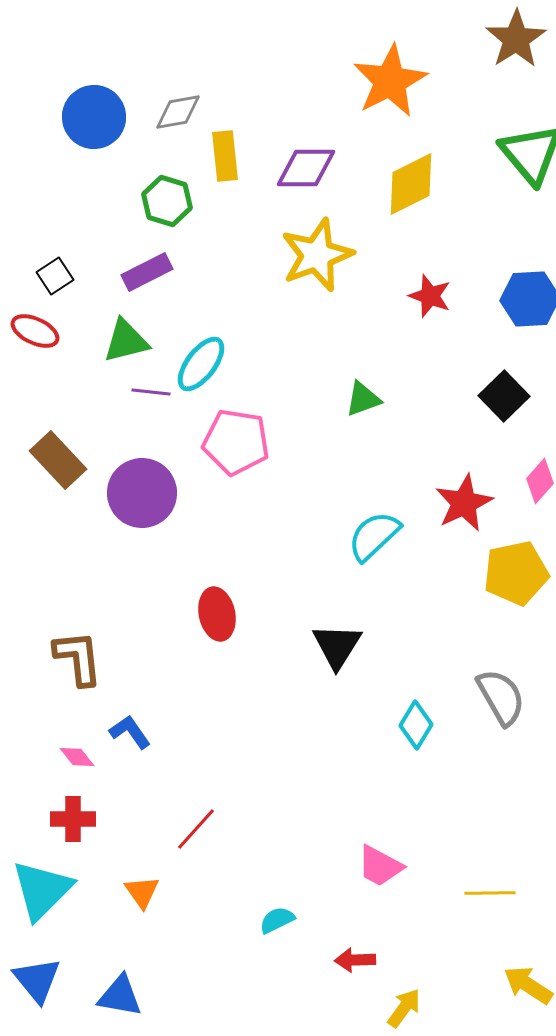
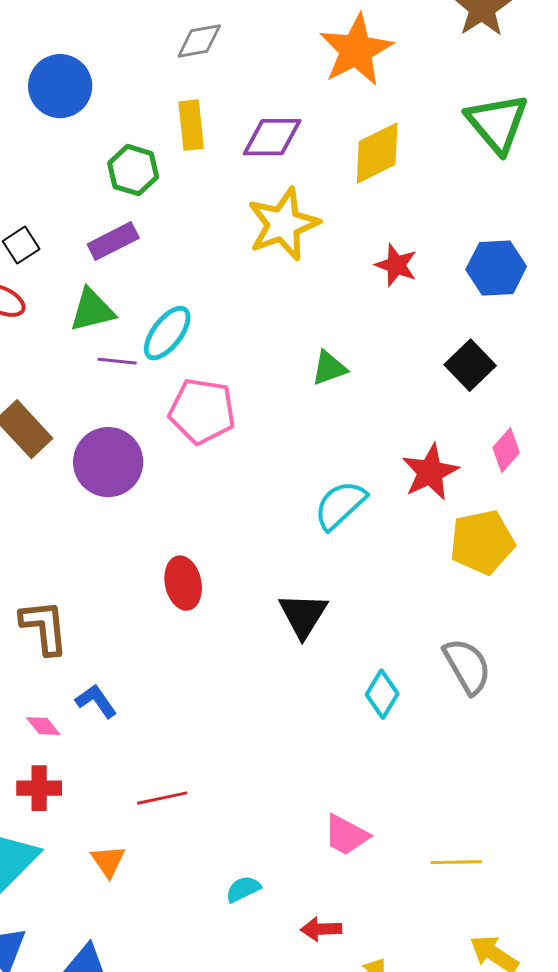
gray diamond: (178, 112) -> (199, 41), moved
red line: (196, 829) -> (162, 798), turned 36

